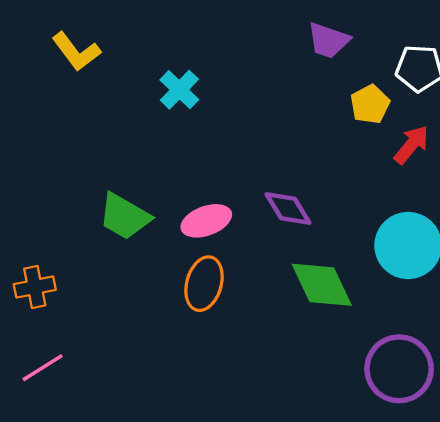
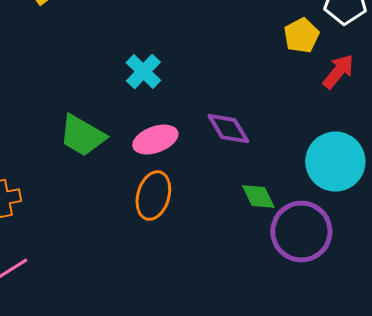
cyan cross: (179, 90) -> (143, 72), moved
green diamond: (322, 285) -> (258, 197), size x0.6
purple circle: (399, 369) -> (301, 232), moved

